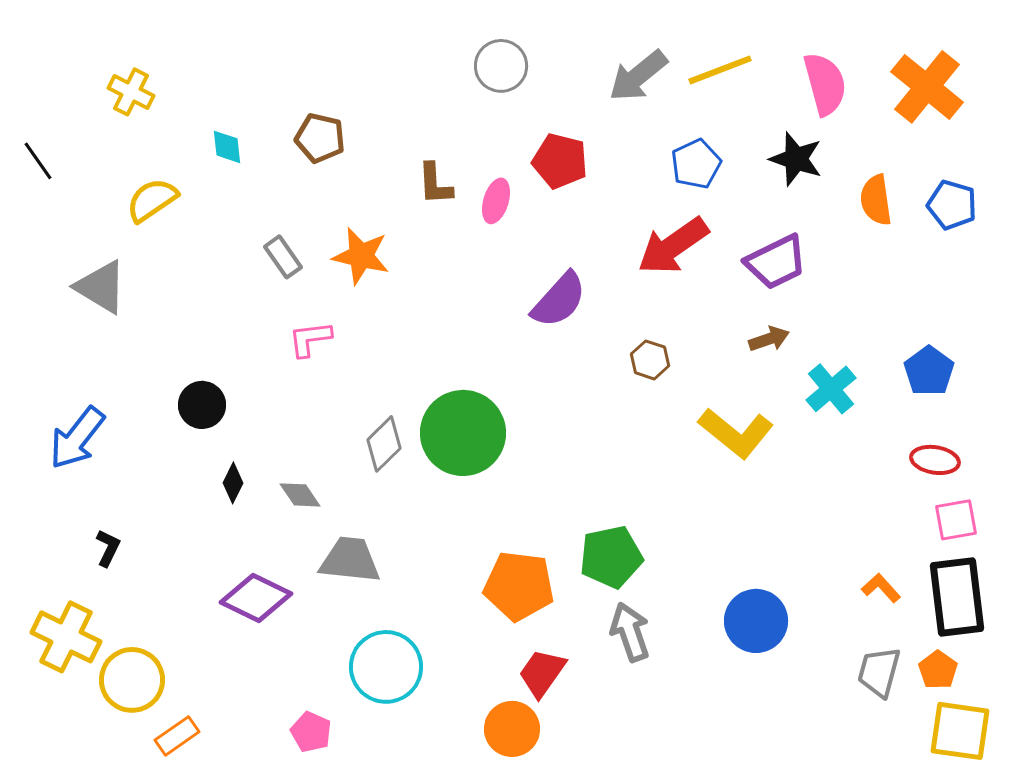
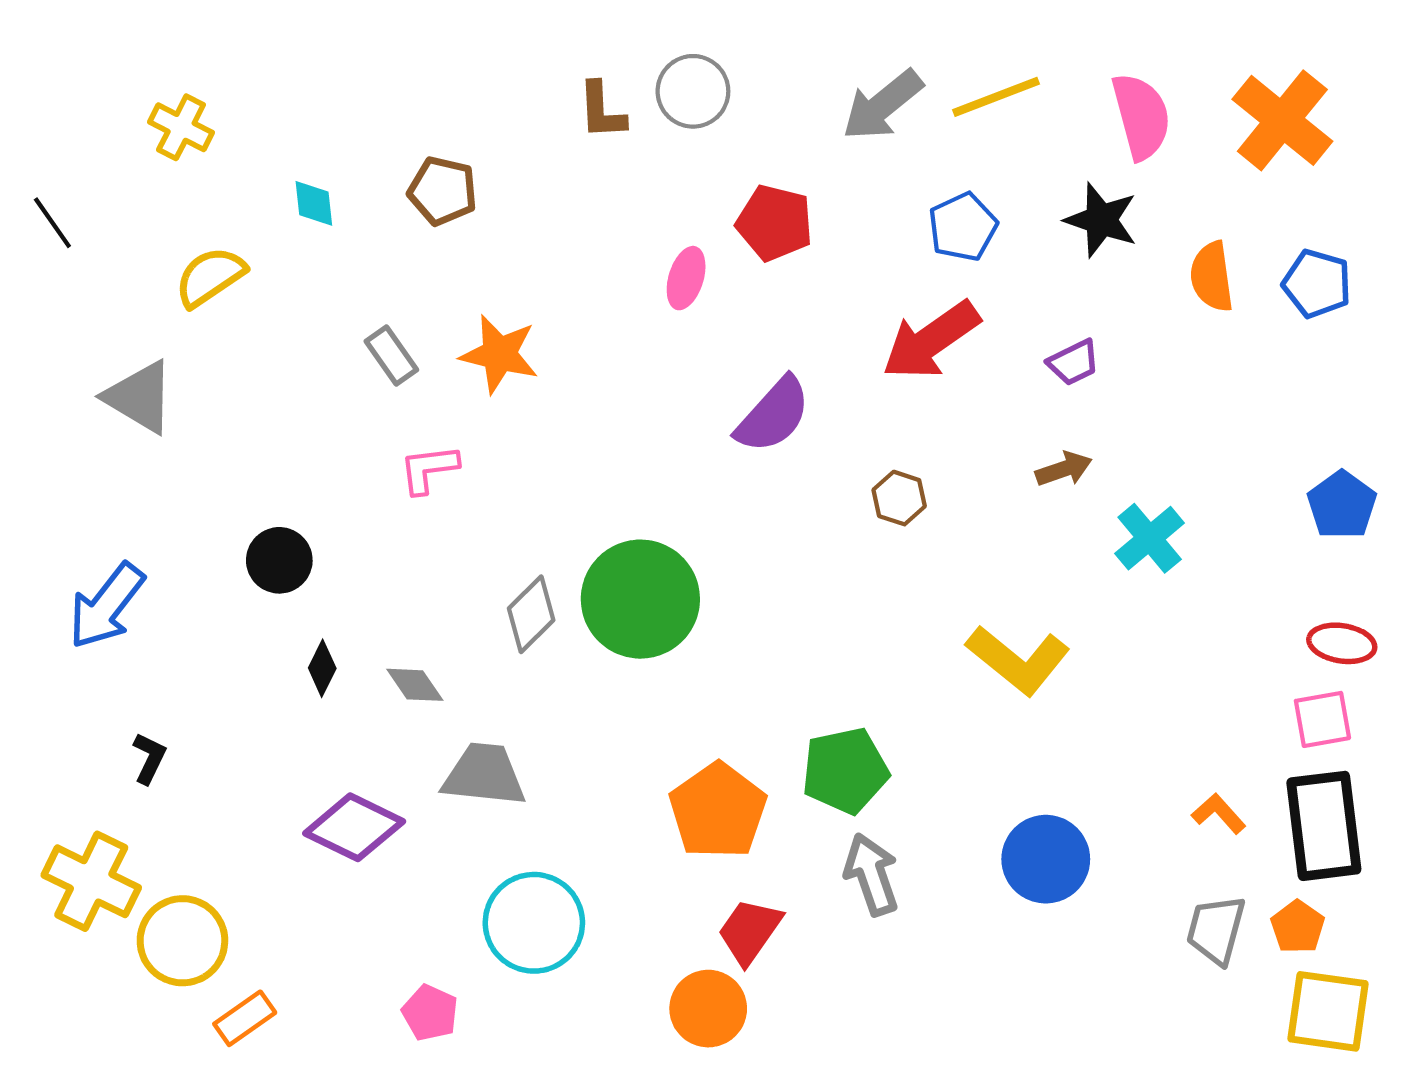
brown L-shape: (435, 184) -> (602, 111), moved
purple trapezoid: (776, 262) -> (1073, 362), size x0.6
blue pentagon: (929, 371) -> (1342, 505), moved
yellow L-shape: (736, 433) -> (1018, 660), moved
red ellipse: (935, 460) -> (1342, 643), moved
orange pentagon: (519, 586) -> (718, 811), turned 30

